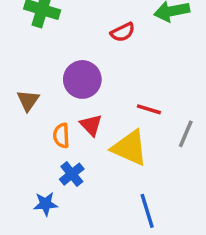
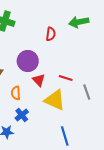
red semicircle: (123, 32) -> (51, 34), turned -56
red triangle: (91, 125) -> (39, 80), moved
gray line: (186, 134) -> (87, 92), turned -42

